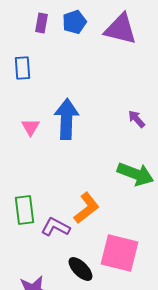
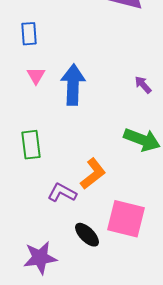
pink triangle: (30, 127) -> (36, 76), moved
green rectangle: (24, 210) -> (31, 145), moved

